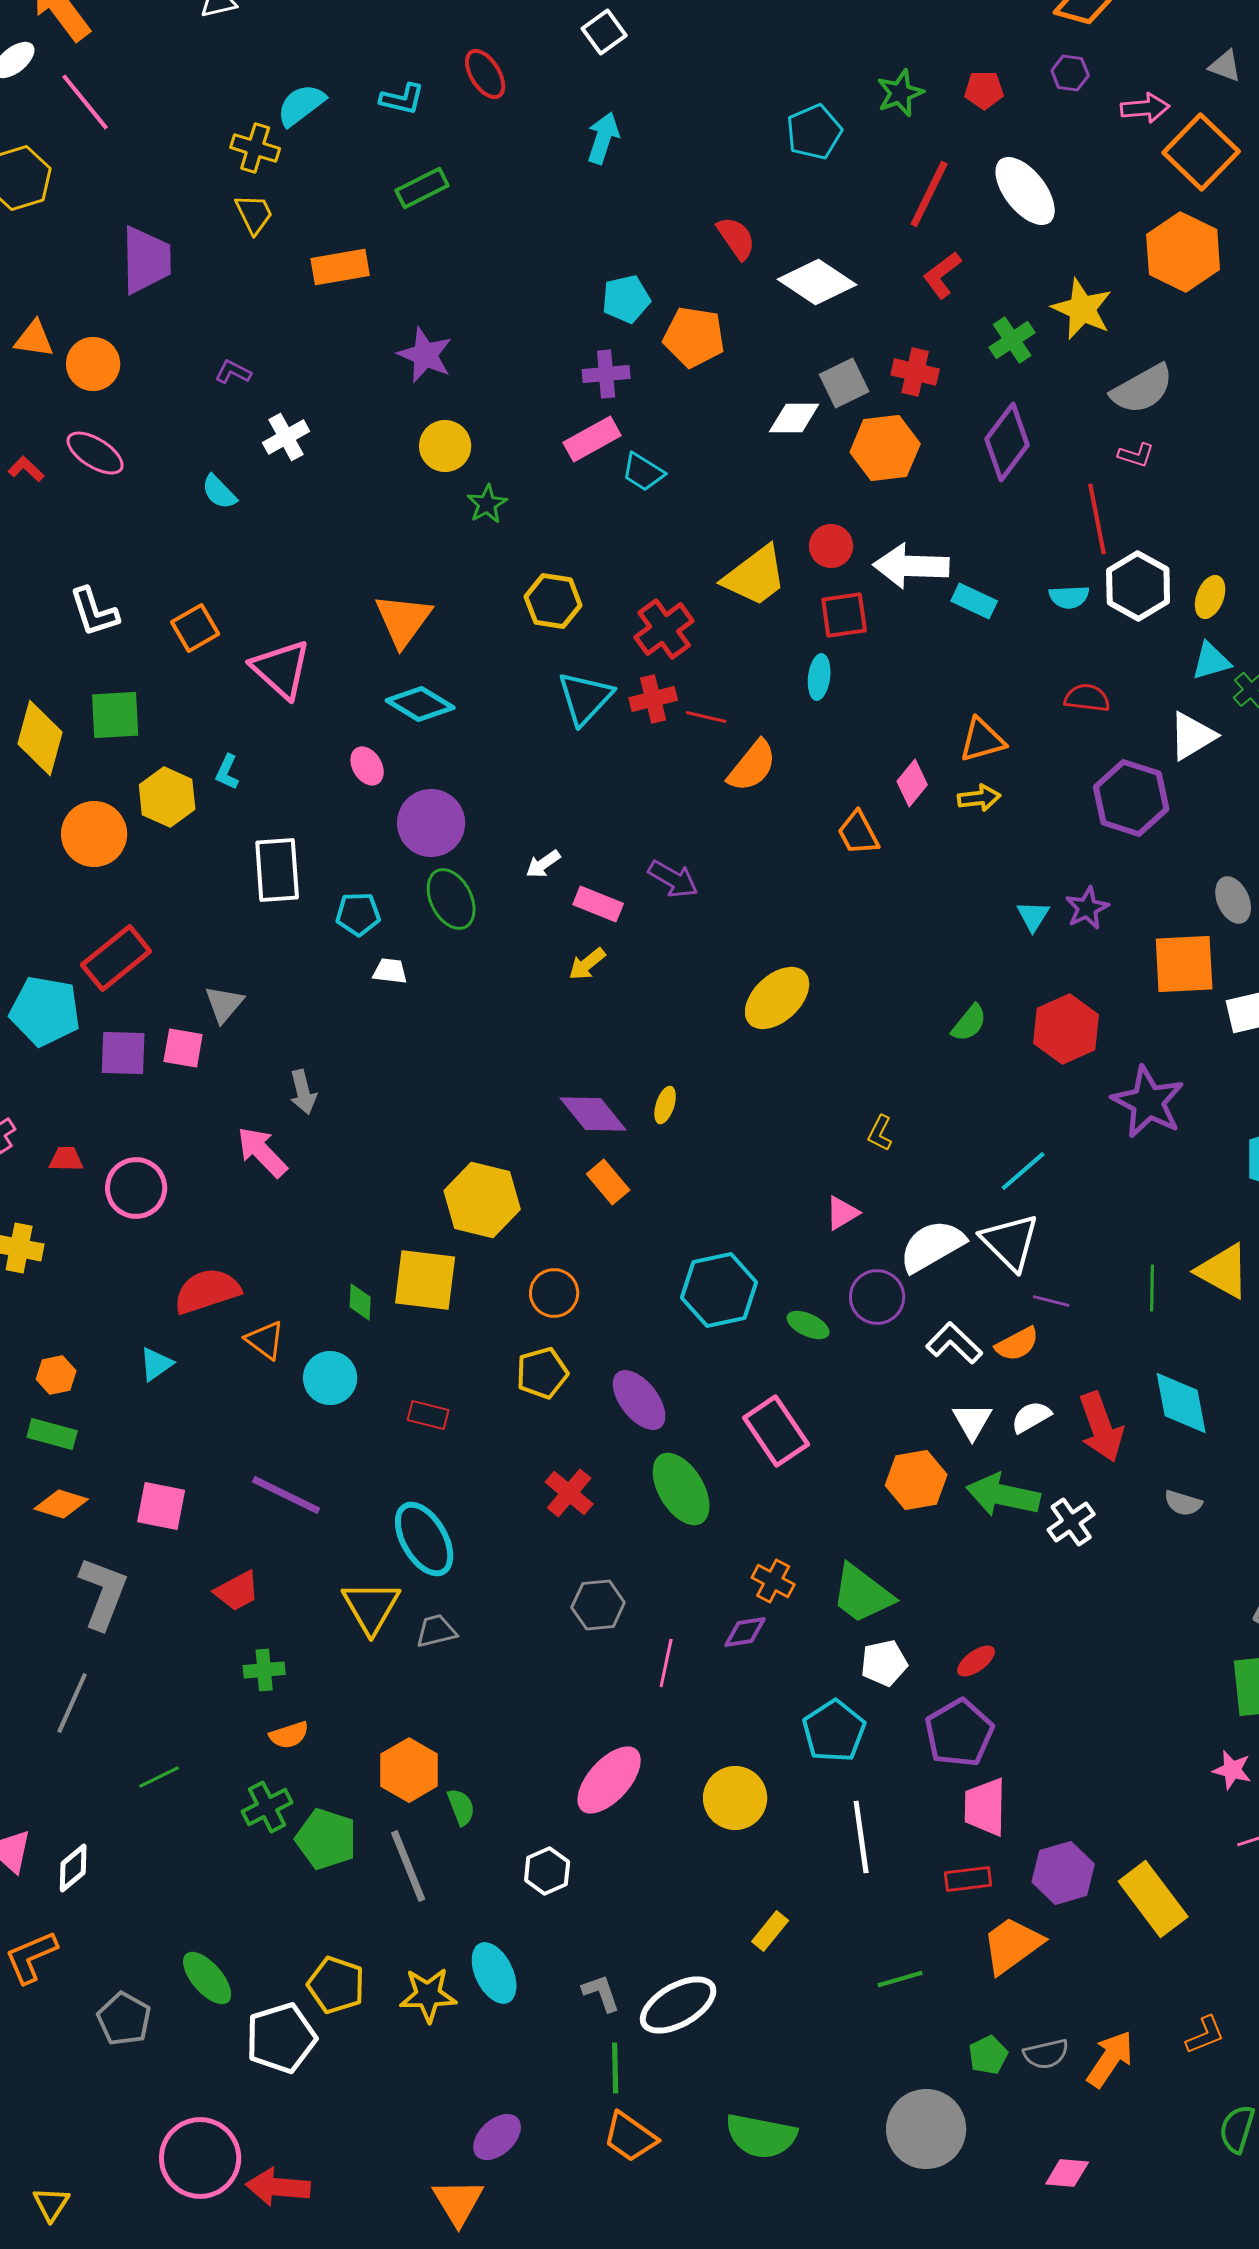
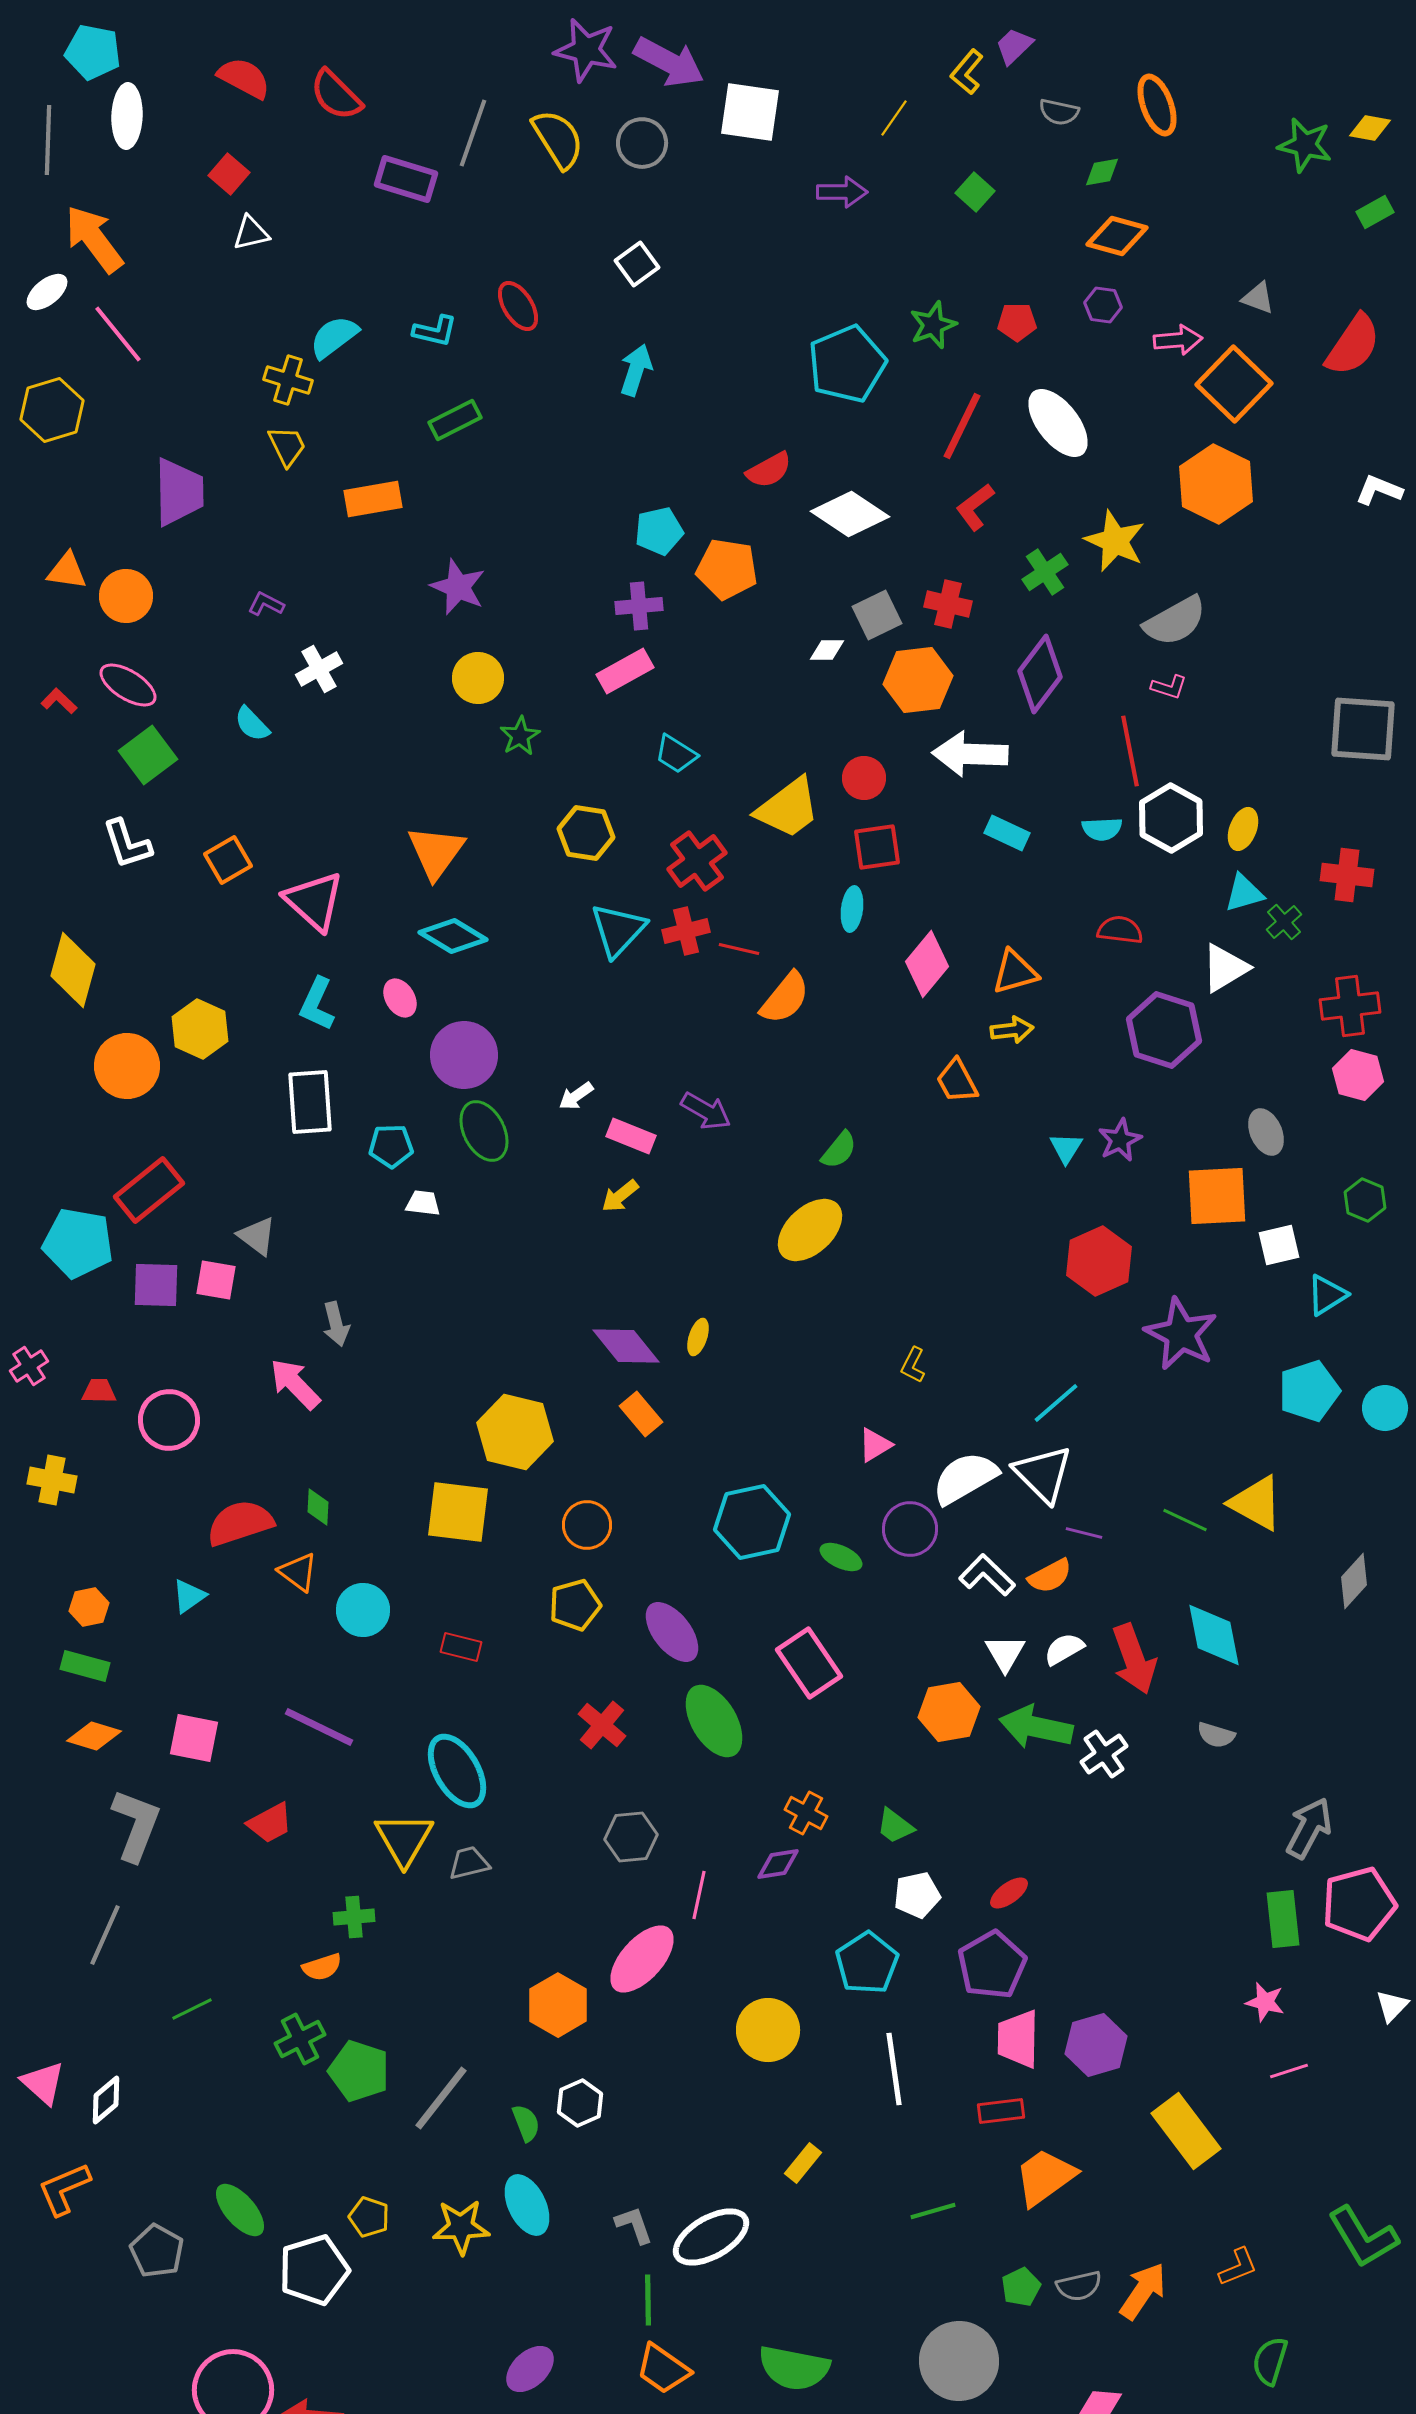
cyan pentagon: (814, 132) -> (847, 364), size x1.4
red semicircle: (736, 238) -> (769, 470), turned 96
white diamond: (794, 418) -> (827, 650), size x0.7
cyan trapezoid: (643, 472) -> (676, 754), moved
white arrow: (911, 566) -> (970, 754), moved
green square: (115, 715) -> (148, 755), moved, turned -34
cyan L-shape: (227, 772) -> (317, 1004), moved, size x1.5
pink diamond: (912, 783) -> (927, 964), moved, size x1.4
orange trapezoid: (858, 833) -> (957, 1081), moved
gray triangle: (224, 1004) -> (257, 1236), turned -33
green semicircle: (969, 1023) -> (839, 1150), moved
green line: (1152, 1288) -> (1185, 1520), turned -66
green diamond: (360, 1302) -> (318, 1507), moved
green trapezoid: (862, 1594) -> (895, 1826), size x0.6
green cross: (264, 1670) -> (354, 1917), moved
orange hexagon: (409, 1770) -> (558, 2005), moved
pink ellipse: (609, 1780) -> (642, 1959), moved
green semicircle: (461, 1807) -> (526, 2123), moved
gray line: (408, 1866) -> (441, 2098), turned 60
purple hexagon: (1063, 1873) -> (1096, 2045), moved
yellow pentagon: (336, 1985) -> (369, 2217), size x0.7

